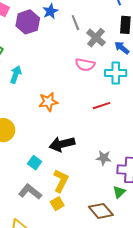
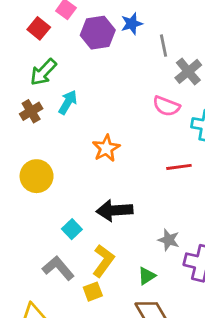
orange star: (48, 102) -> (106, 148), turned -30
green triangle: (119, 192) -> (147, 276), moved

